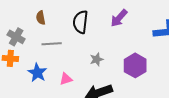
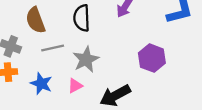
brown semicircle: (41, 18) -> (35, 20), size x1.6
gray star: (97, 59) -> (86, 59), moved, size x1.6

